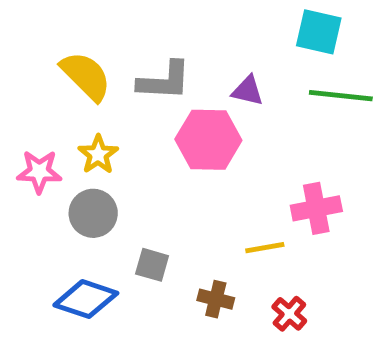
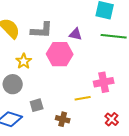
yellow star: (98, 154) -> (24, 61), moved
gray square: (152, 265) -> (37, 105), turned -32
red cross: (289, 314) -> (112, 119), moved

